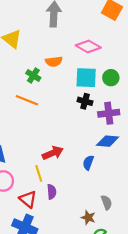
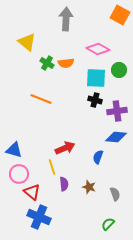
green cross: (33, 75) -> (47, 63), moved
green circle: (111, 78) -> (119, 70), moved
red triangle: (28, 199) -> (32, 192), moved
brown star: (88, 218) -> (89, 187), moved

